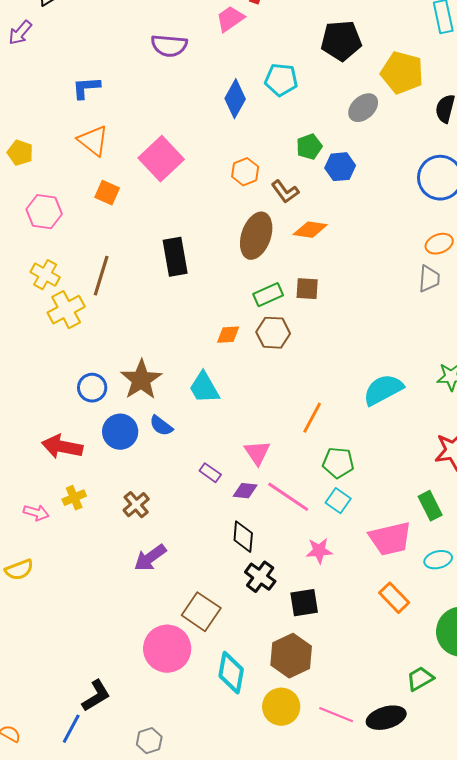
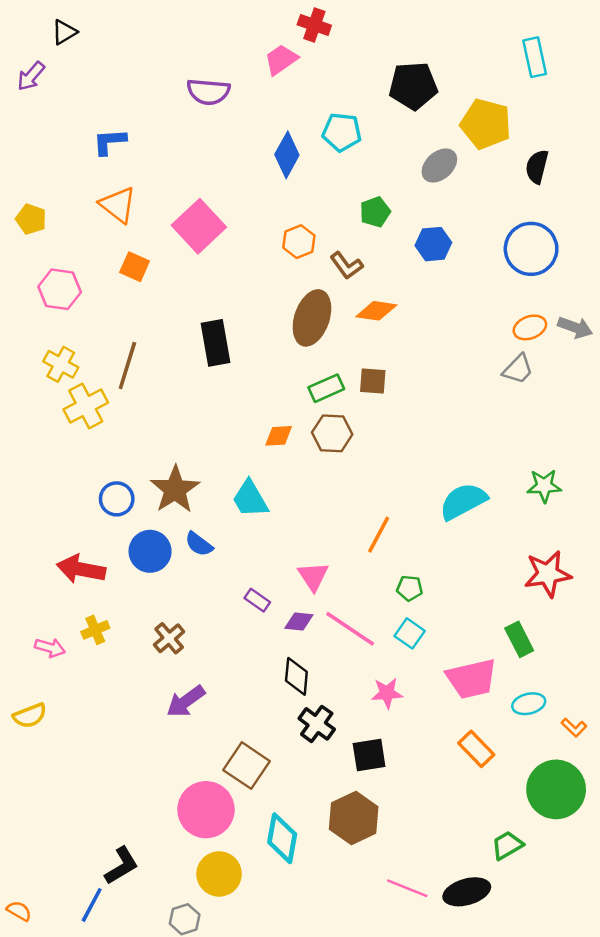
blue hexagon: (340, 167) -> (433, 244), moved
gray trapezoid: (429, 279) -> (518, 369), turned 40
green pentagon: (338, 463) -> (410, 588), size x0.7
yellow circle: (281, 707) -> (219, 874), moved

